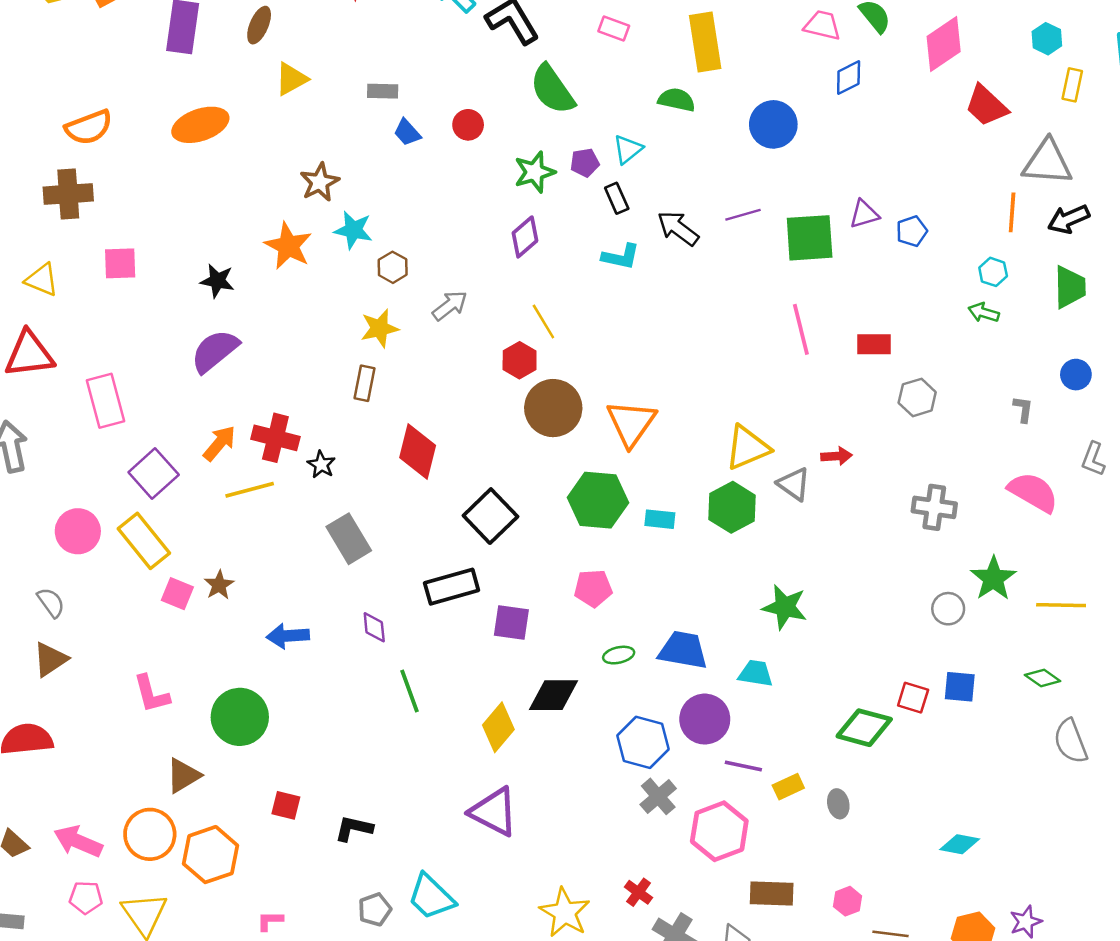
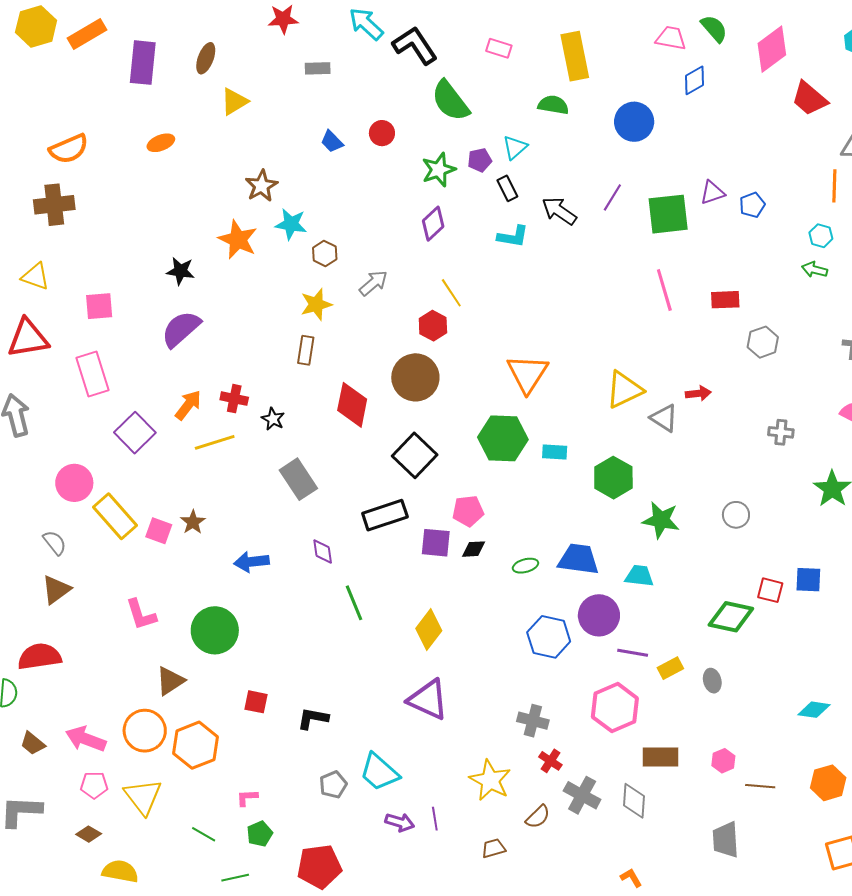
gray rectangle: (383, 91) -> (318, 68), moved
orange ellipse: (200, 125) -> (161, 143), size x0.6
purple line: (743, 215) -> (612, 197), turned -40
pink square: (120, 263) -> (99, 306), moved
brown circle: (553, 408) -> (415, 377), moved
red cross: (275, 438) -> (234, 399), size x0.7
green hexagon: (732, 507) -> (613, 478), moved
gray cross: (934, 507) -> (781, 432), size x0.7
yellow rectangle: (144, 541) -> (115, 516), moved
pink pentagon: (593, 588) -> (468, 511), moved
gray circle: (948, 609) -> (736, 515), moved
black diamond: (553, 695) -> (474, 549), moved, size x0.6
gray cross: (658, 796) -> (533, 721), moved, turned -32

